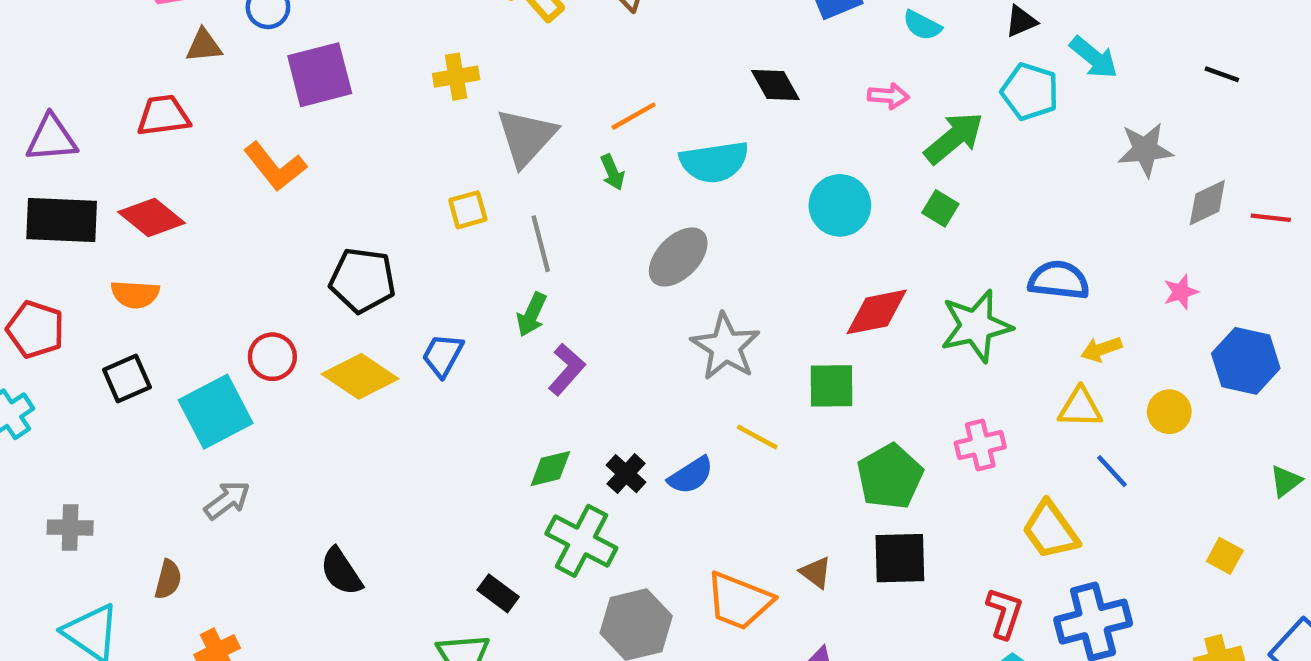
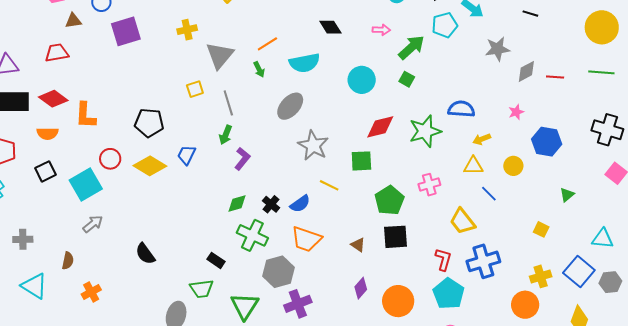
cyan pentagon: (1030, 92) -> (445, 25), turned -30
orange L-shape: (275, 167) -> (85, 115), moved, turned 44
orange trapezoid: (739, 601) -> (306, 239), moved

